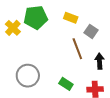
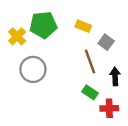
gray circle: (28, 76) -> (33, 69), moved
green rectangle: (66, 84) -> (90, 92), moved

